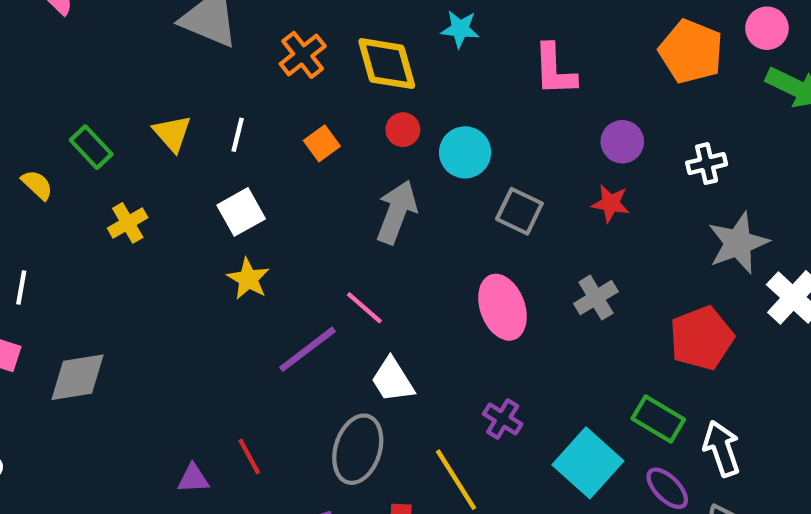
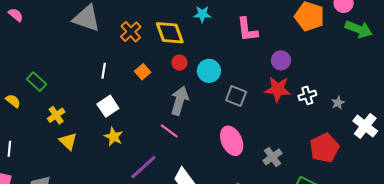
yellow triangle: (172, 133) -> (68, 141), moved
white cross: (707, 164) -> (307, 95), moved
red star: (611, 203) -> (278, 89), size x1.5
gray star: (738, 243) -> (338, 103), size x0.5
gray cross: (596, 298) -> (273, 157), moved
pink line: (364, 308) -> (169, 131), moved

